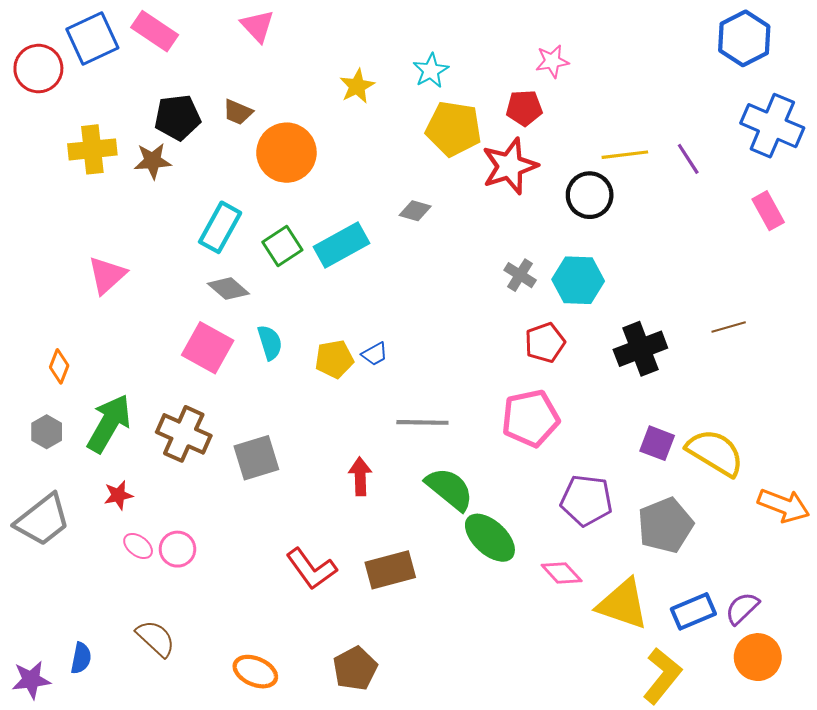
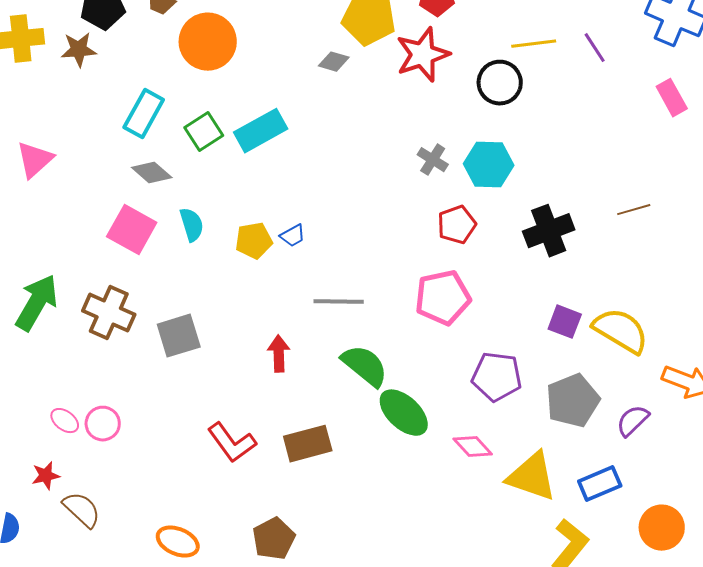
gray diamond: (415, 211) -> (334, 62), moved
red star: (118, 495) -> (46, 476), moved
purple semicircle: (742, 608) -> (633, 421), moved

